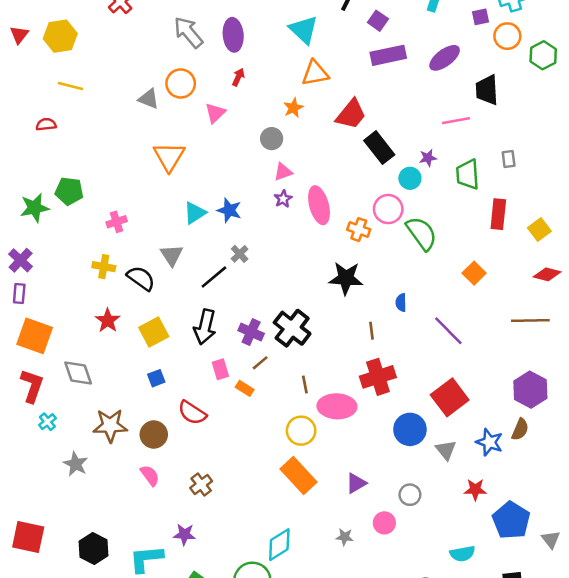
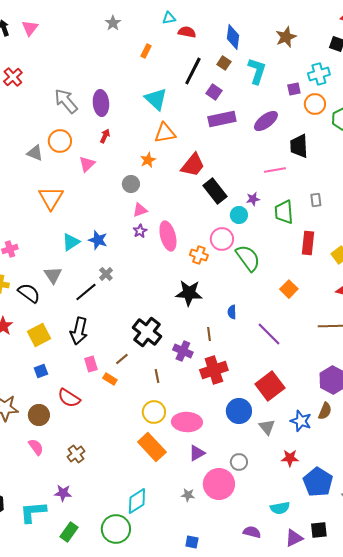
purple cross: (251, 332) -> (183, 351), moved
pink ellipse: (337, 406) -> (187, 422), moved
pink circle: (384, 523) -> (219, 484), size x1.8

